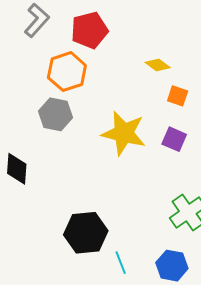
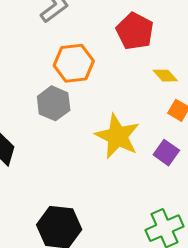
red pentagon: (89, 30) -> (135, 31), moved, turned 30

